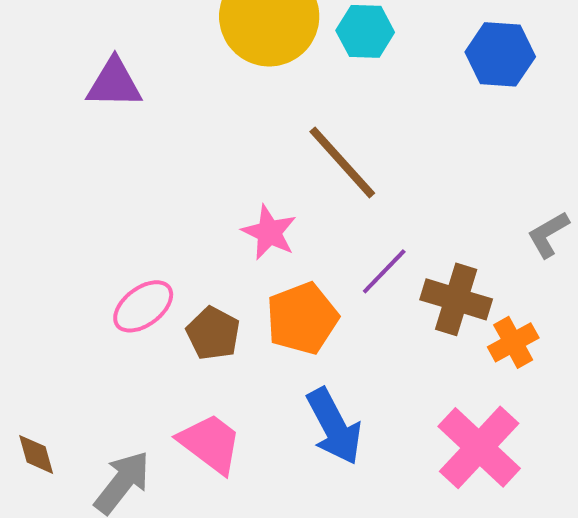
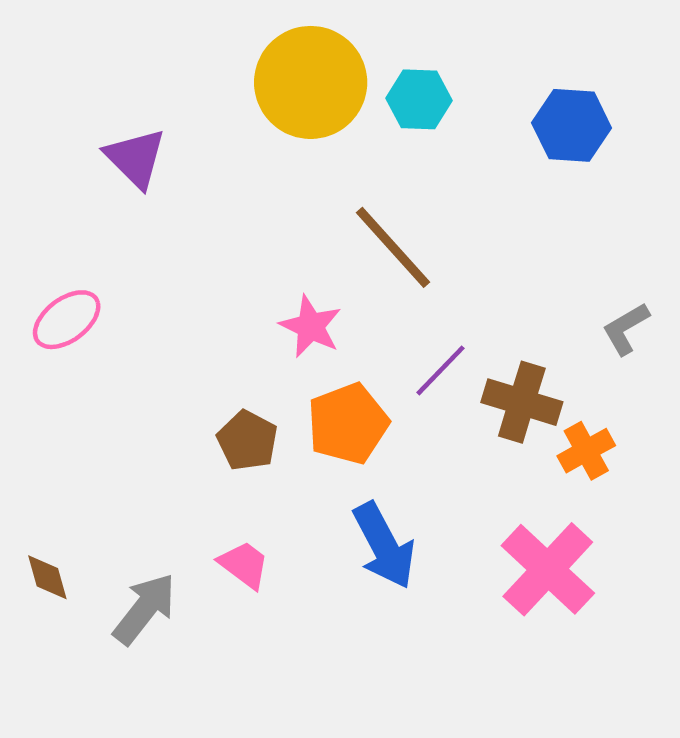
purple triangle: (114, 83) -> (136, 158), turned 44
pink ellipse: (143, 306) -> (67, 320), moved
pink trapezoid: (210, 443) -> (244, 565), size x0.7

